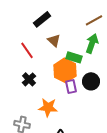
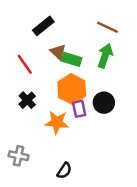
brown line: (94, 20) -> (108, 27), turned 54
green rectangle: (74, 57) -> (72, 59), moved
orange star: (48, 107) -> (57, 122), moved

